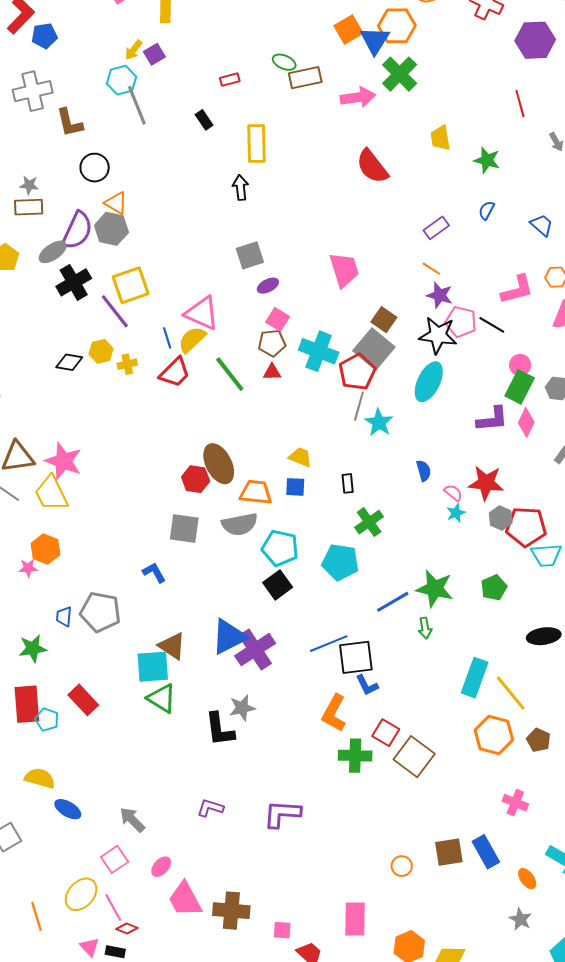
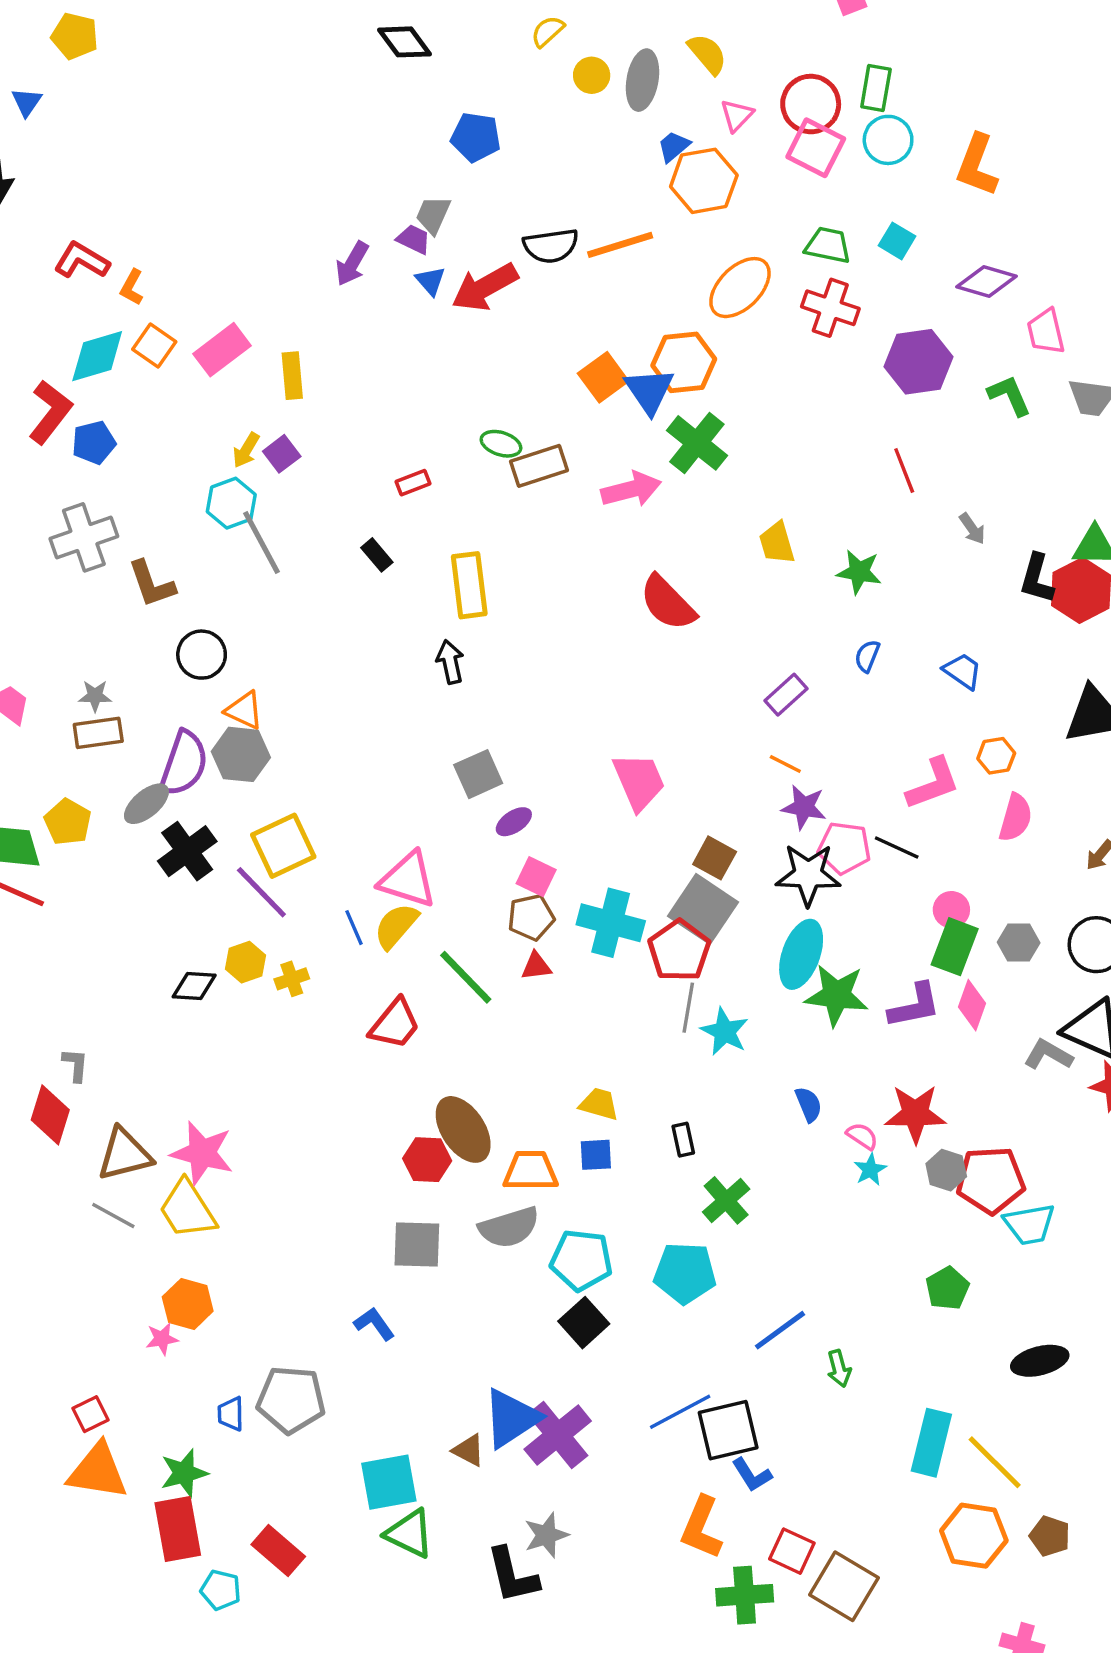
red trapezoid: (175, 372) -> (395, 1024), moved
green star: (435, 589) -> (836, 995), moved
brown triangle: (172, 646) -> (469, 1450), moved, size x0.7
red rectangle: (27, 704) -> (178, 1529), moved

